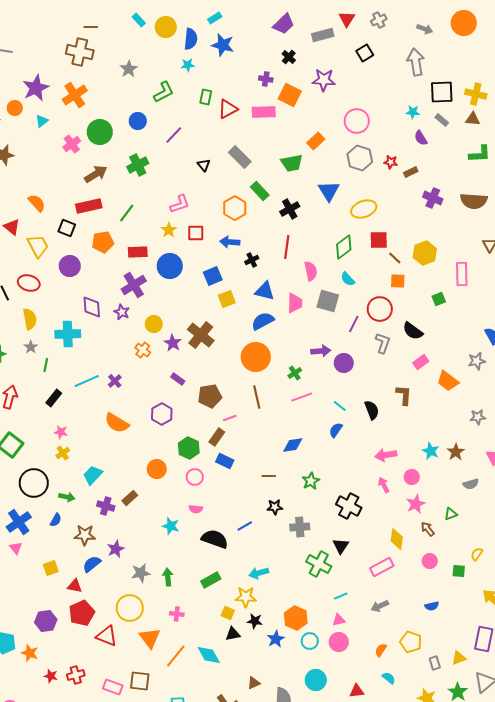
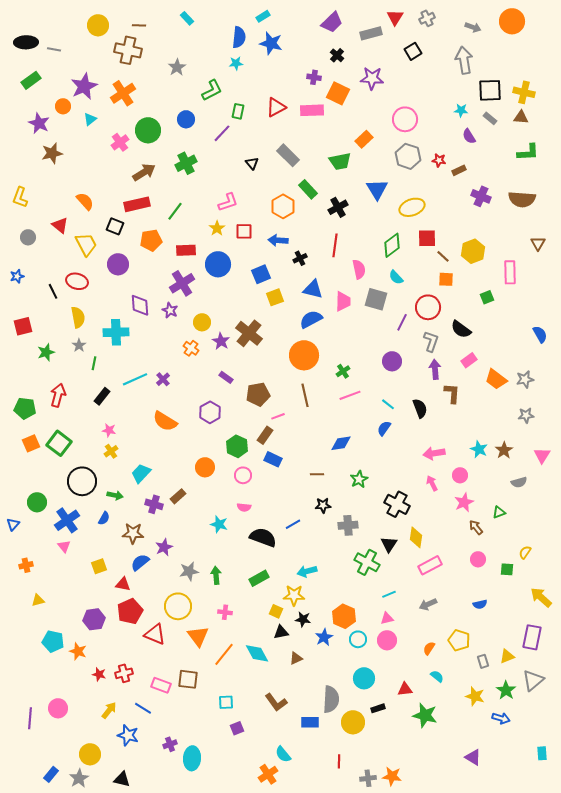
yellow circle: (166, 27) -> (98, 25), moved
green rectangle: (206, 97) -> (238, 111), moved
purple arrow: (321, 351) -> (435, 369), moved, turned -90
gray star: (477, 361) -> (525, 379), moved
yellow diamond: (397, 539) -> (416, 537), moved
brown triangle: (254, 683) -> (296, 658), moved

